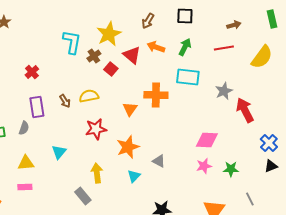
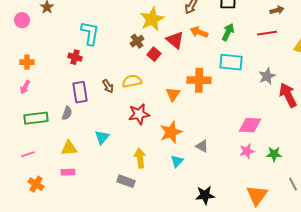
cyan L-shape: (72, 42) -> (90, 33), moved
red cross: (32, 72) -> (75, 57), turned -32
gray rectangle: (83, 196) -> (126, 181), turned -30

